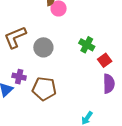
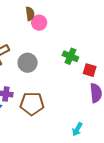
red square: (105, 60) -> (90, 70), turned -32

